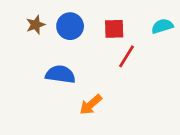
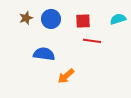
red line: (126, 56) -> (92, 41), turned 66

